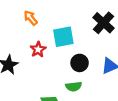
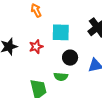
red star: (38, 49) -> (36, 47), moved

